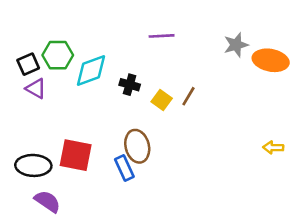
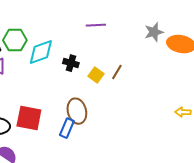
blue rectangle: (124, 168) -> (67, 128), turned 48

